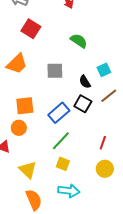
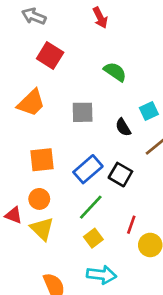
black square: (83, 104) -> (120, 175), moved
orange circle: (19, 128) -> (39, 199), moved
red line: (103, 143) -> (131, 225), moved
yellow square: (63, 164) -> (93, 238), turned 32
yellow triangle: (28, 170) -> (42, 229), moved

